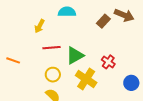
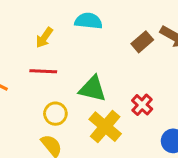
red line: (52, 48) -> (43, 71), moved
green triangle: (75, 55) -> (93, 89), turned 36

